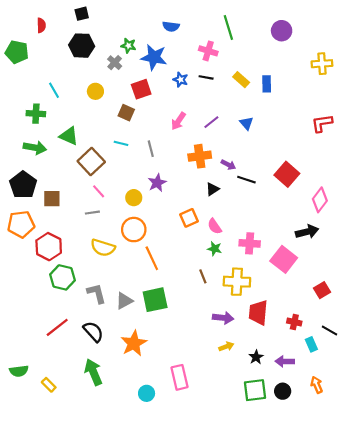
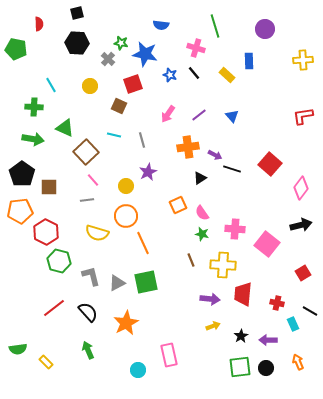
black line: (206, 77) -> (194, 73), turned 40
blue rectangle: (267, 84) -> (249, 61), moved
black arrow: (307, 232) -> (301, 225), moved
green arrow: (93, 372) -> (88, 350), size x0.7

